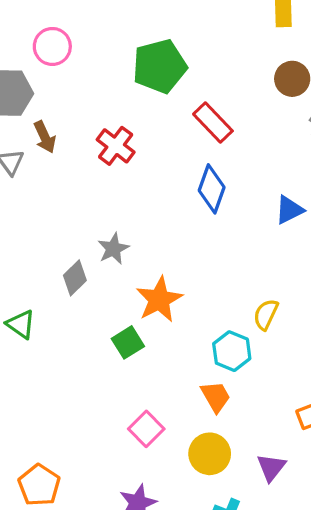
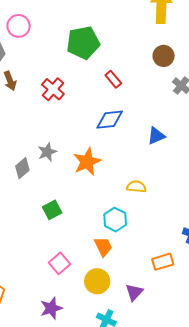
red rectangle: (213, 123) -> (113, 79), size x0.7
blue diamond: (212, 189) -> (110, 120), turned 60
orange star: (159, 300) -> (87, 162), moved
yellow semicircle: (266, 314) -> (136, 187), moved, turned 66

